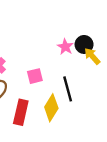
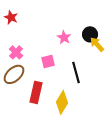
pink star: (65, 47) -> (64, 37), moved
yellow diamond: (51, 108) -> (62, 102), moved

